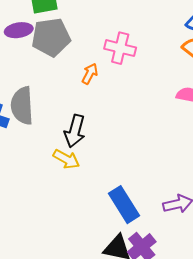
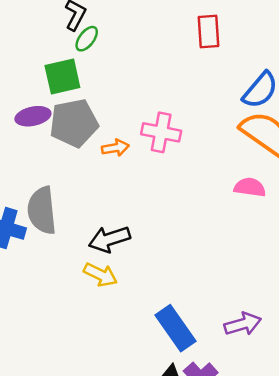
orange arrow: (90, 74) -> (115, 148), moved, turned 55
black arrow: (75, 131) -> (109, 239), turned 60

